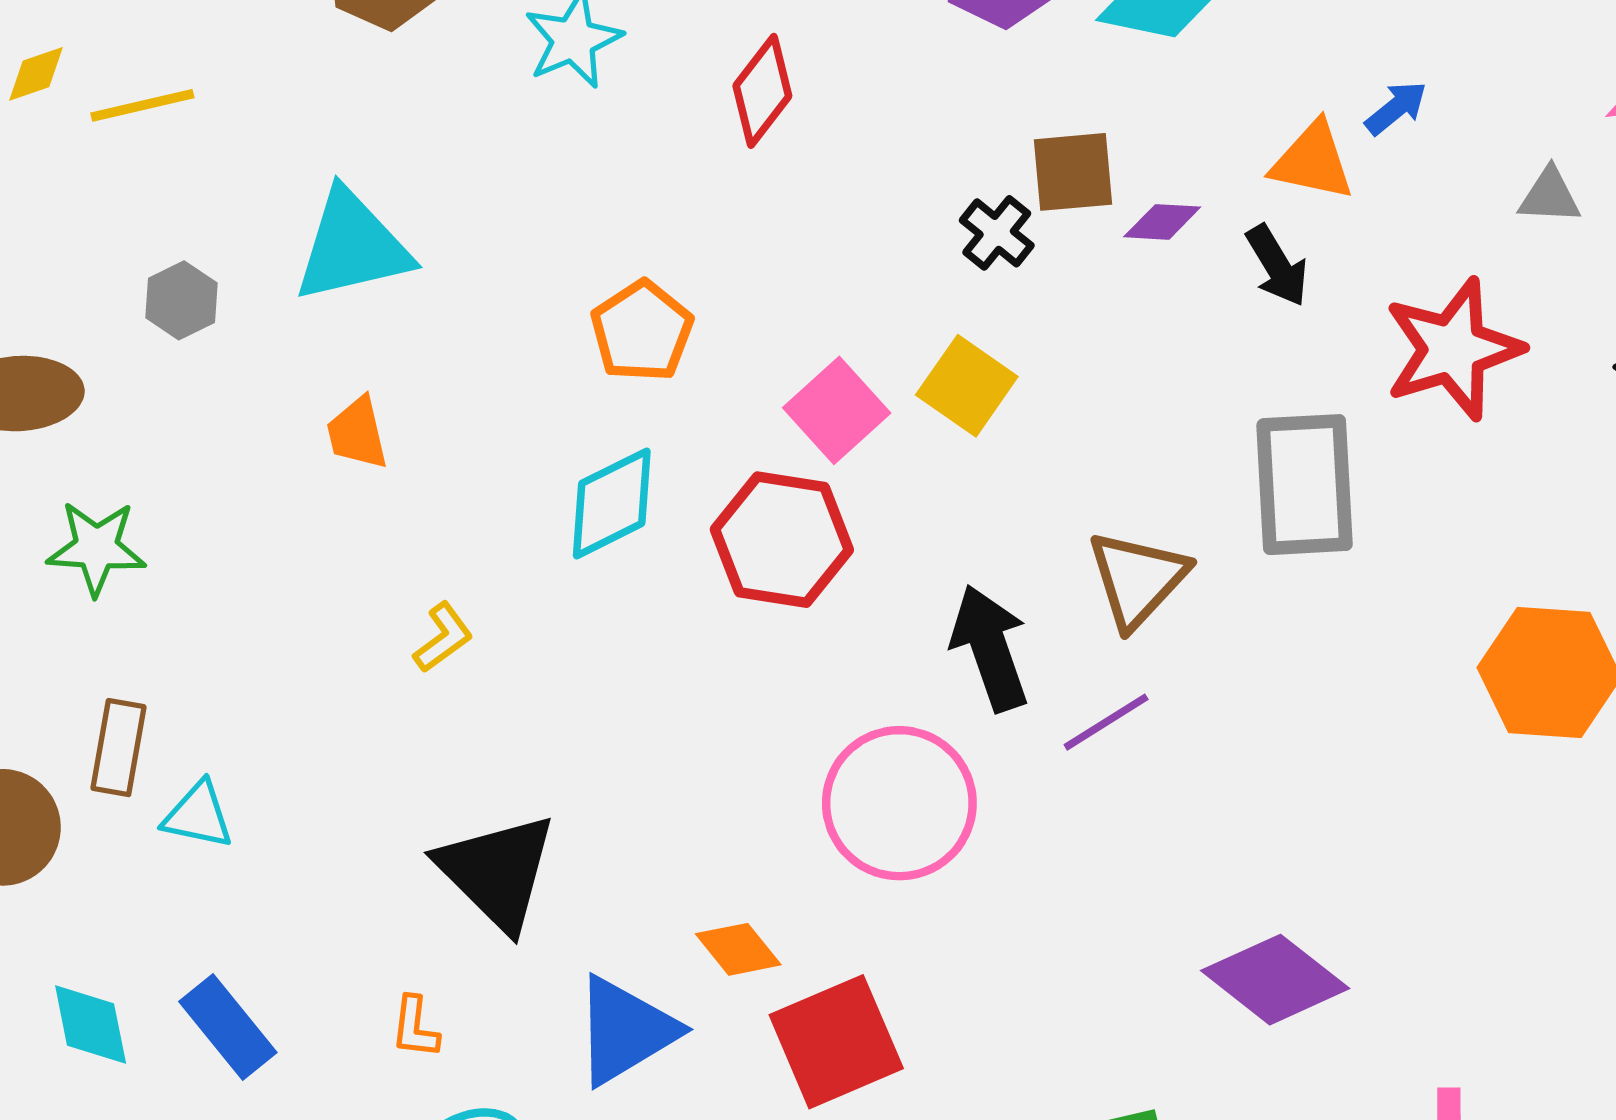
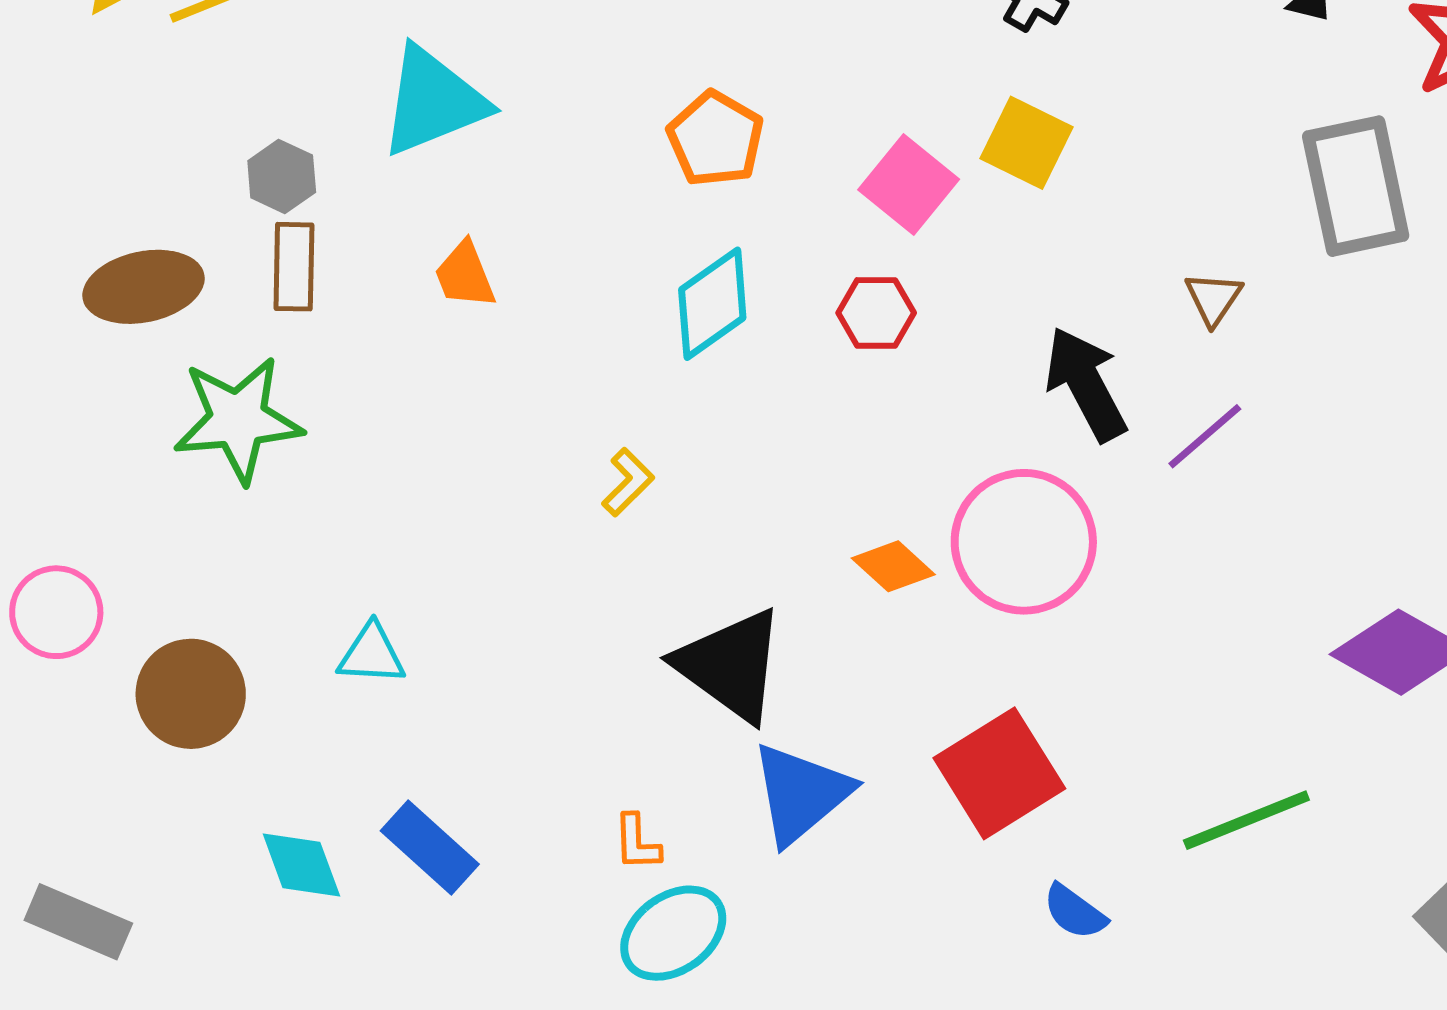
red hexagon: (782, 540) -> (876, 313), size x0.6
green star: (96, 548) -> (238, 420), size x1.4
brown triangle: (1137, 579) -> (1213, 298), size x0.6
yellow L-shape: (443, 638) -> (628, 482), moved
brown rectangle: (118, 748) -> (294, 267), moved
black triangle: (497, 872) -> (730, 665), moved
orange diamond: (738, 949) -> (893, 566), moved
orange L-shape: (415, 1027) -> (637, 842), moved

